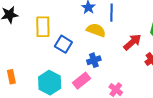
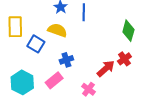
yellow semicircle: (96, 30) -> (57, 30), moved
red arrow: (132, 42) -> (106, 69), moved

